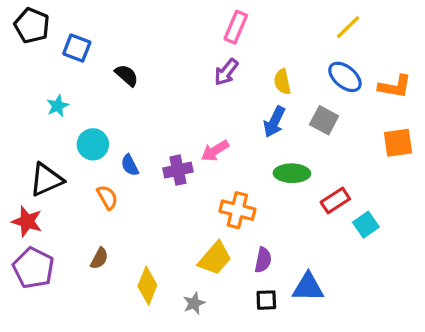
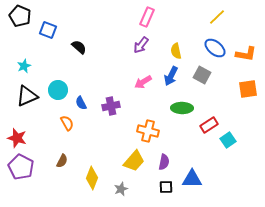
cyan star: (58, 106) -> (24, 66), moved
pink arrow: (215, 151) -> (143, 82), moved
black triangle: (46, 180) -> (27, 96), moved

